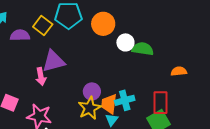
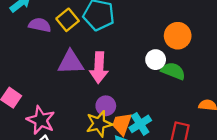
orange circle: (103, 24) -> (178, 36), moved
pink arrow: (41, 76) -> (99, 68), moved, size x1.5
cyan cross: (125, 100) -> (140, 124), turned -30

